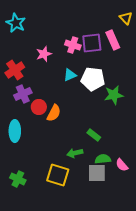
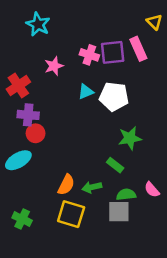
cyan star: (16, 23) -> (38, 24), moved
purple cross: (23, 94) -> (28, 115), turned 30
green star: (114, 95) -> (130, 138), moved
red circle: (39, 107) -> (36, 133), moved
orange semicircle: (54, 113) -> (66, 185), moved
cyan ellipse: (15, 131) -> (18, 160), turned 60
pink semicircle: (122, 165) -> (152, 190), moved

